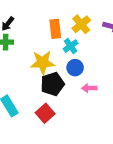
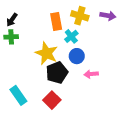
yellow cross: (81, 24) -> (80, 16), turned -30
yellow star: (43, 62) -> (46, 53), turned 30

